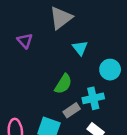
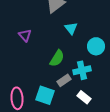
purple triangle: (25, 41) -> (25, 35), moved

